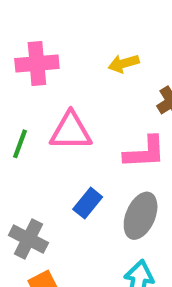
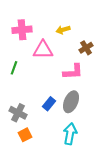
pink triangle: (71, 131) -> (43, 50), moved
blue rectangle: (88, 203) -> (49, 104), moved

